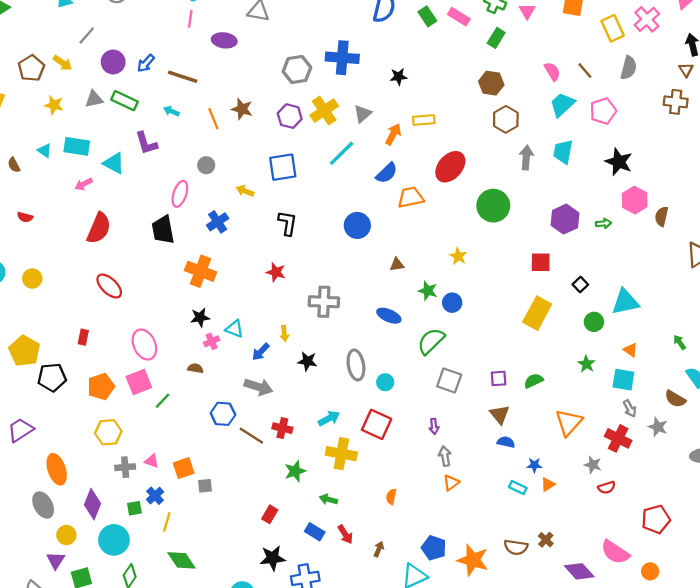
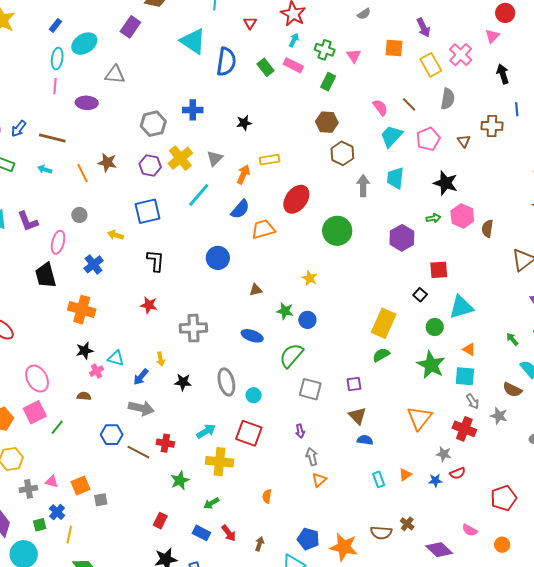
blue cross: (342, 58) -> (193, 110), size x0.7
brown triangle: (686, 70) -> (464, 141), moved
purple L-shape: (146, 143) -> (28, 221), moved
green arrow: (603, 223) -> (433, 218), moved
red square: (541, 262) -> (439, 270), moved
green star: (586, 364) -> (431, 365), size x1.8
green semicircle: (534, 381) -> (381, 355), moved
blue star: (534, 465) -> (435, 480), moved
cyan rectangle: (518, 487) -> (379, 479), turned 49
green arrow: (328, 499) -> (211, 503), turned -42
pink semicircle: (615, 552) -> (470, 530), size x0.6

